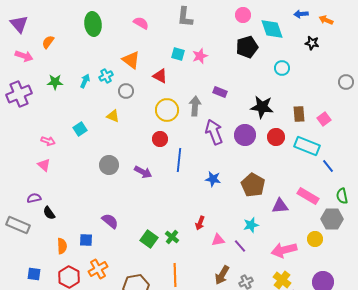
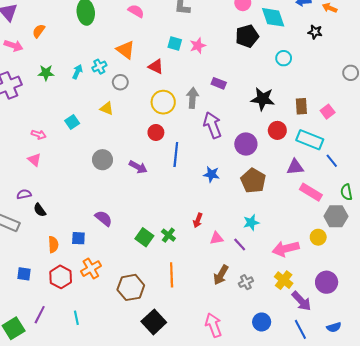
purple circle: (245, 135) -> (246, 144), moved
purple triangle: (280, 206) -> (295, 167), moved

